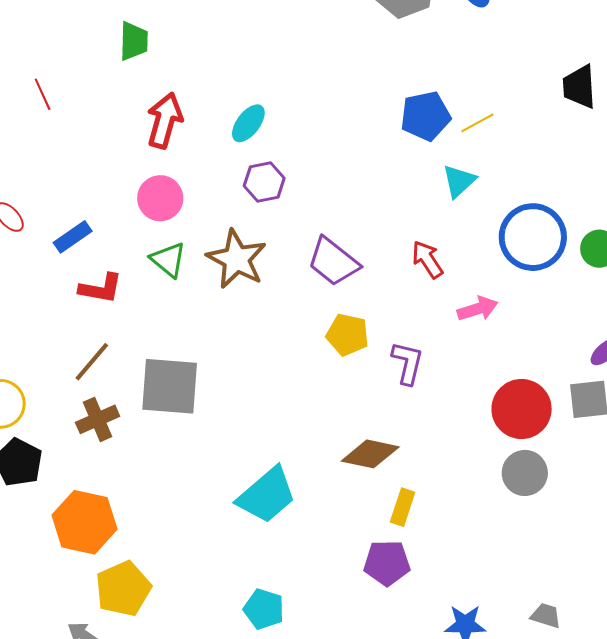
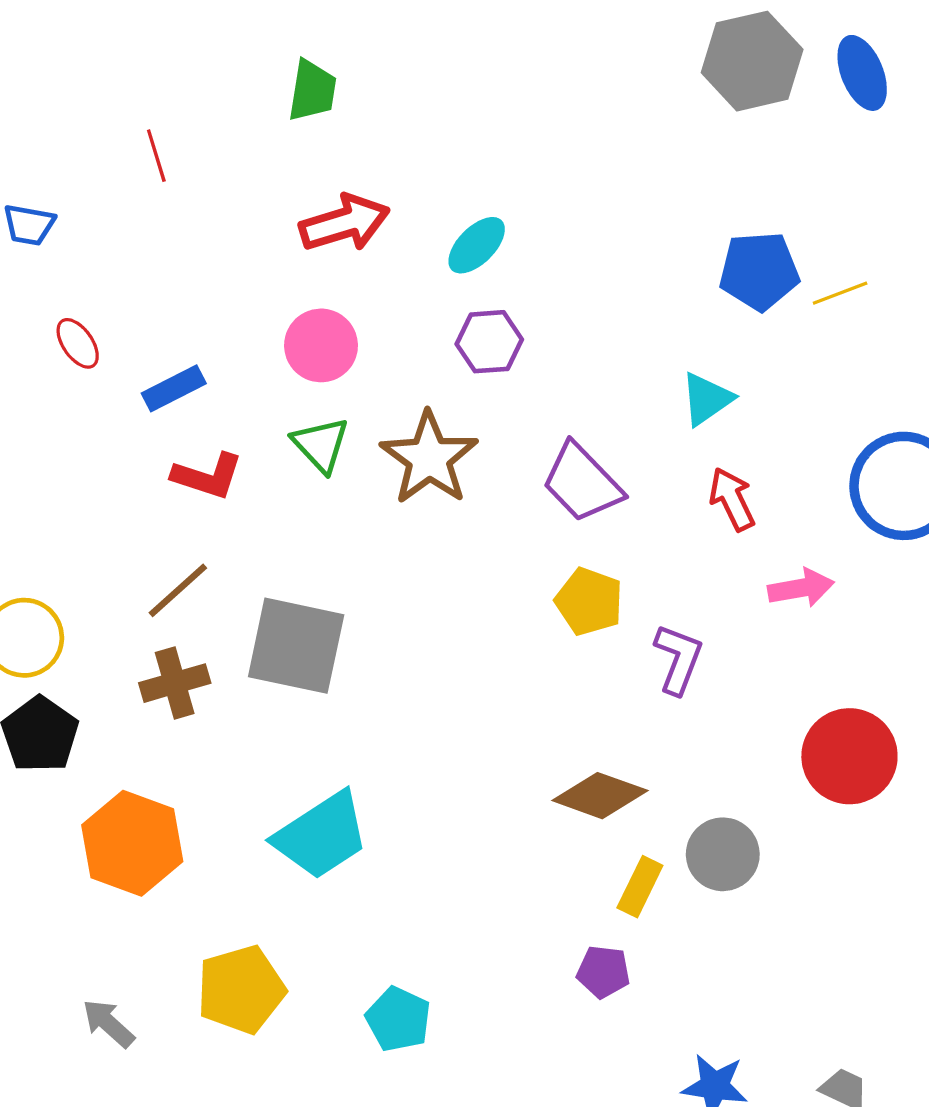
red arrow: (165, 120) -> (344, 223), turned 50
cyan triangle: (459, 181) -> (707, 399), moved
gray circle: (525, 473) -> (723, 854), moved
cyan trapezoid: (267, 495) -> (322, 835), moved
purple pentagon: (387, 563) -> (603, 972), size x0.7
yellow pentagon: (123, 589) -> (241, 990), moved

